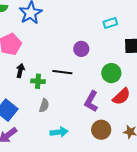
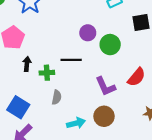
green circle: (111, 73) -> (110, 45), moved
purple L-shape: (91, 101) -> (105, 86), turned -45
brown circle: (101, 130) -> (104, 116), moved

